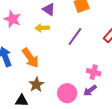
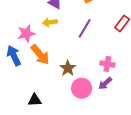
pink star: (12, 19) -> (26, 33), moved, turned -30
brown star: (36, 85) -> (68, 68), moved

